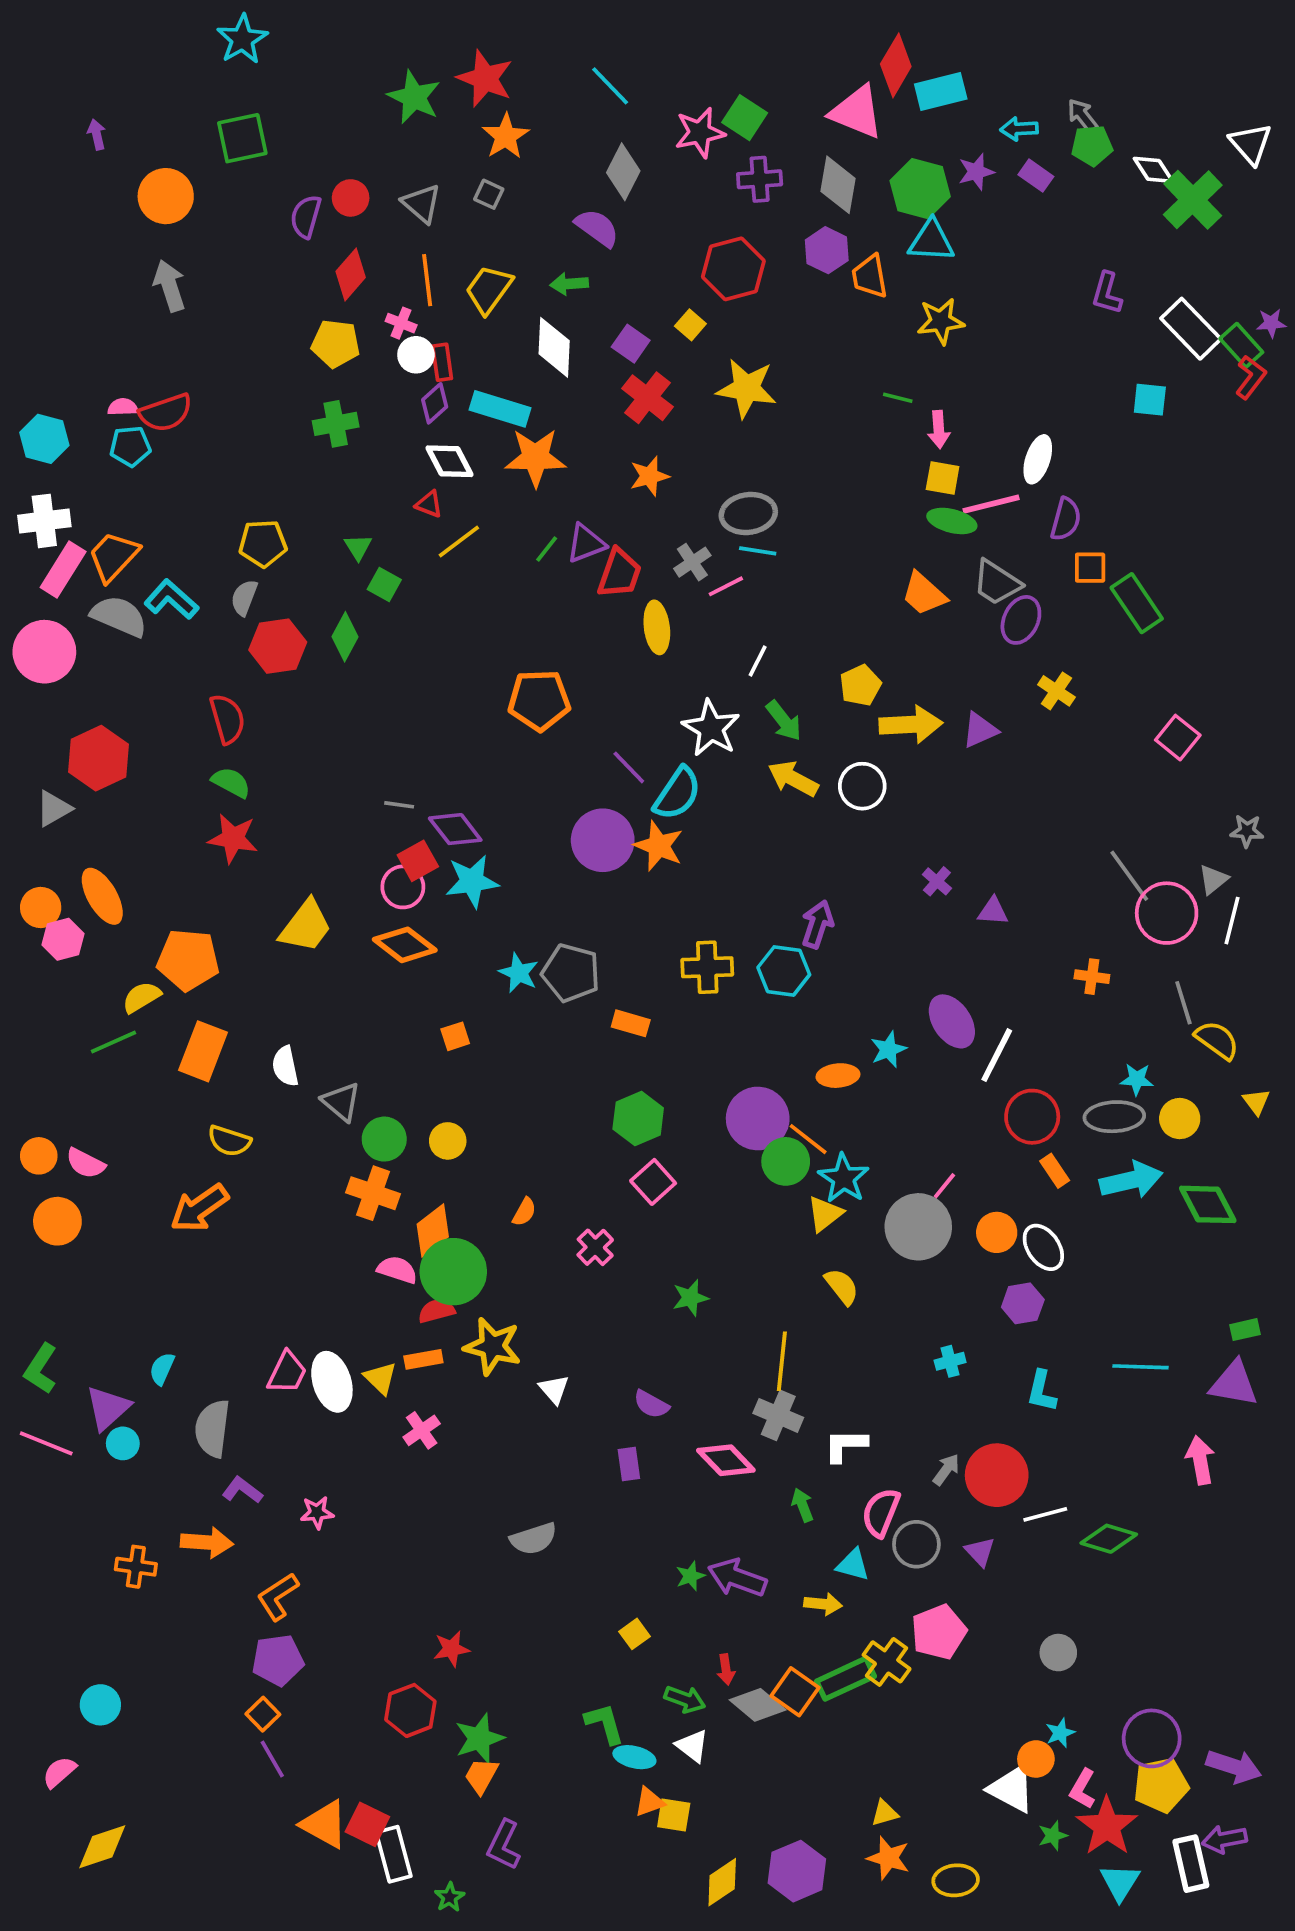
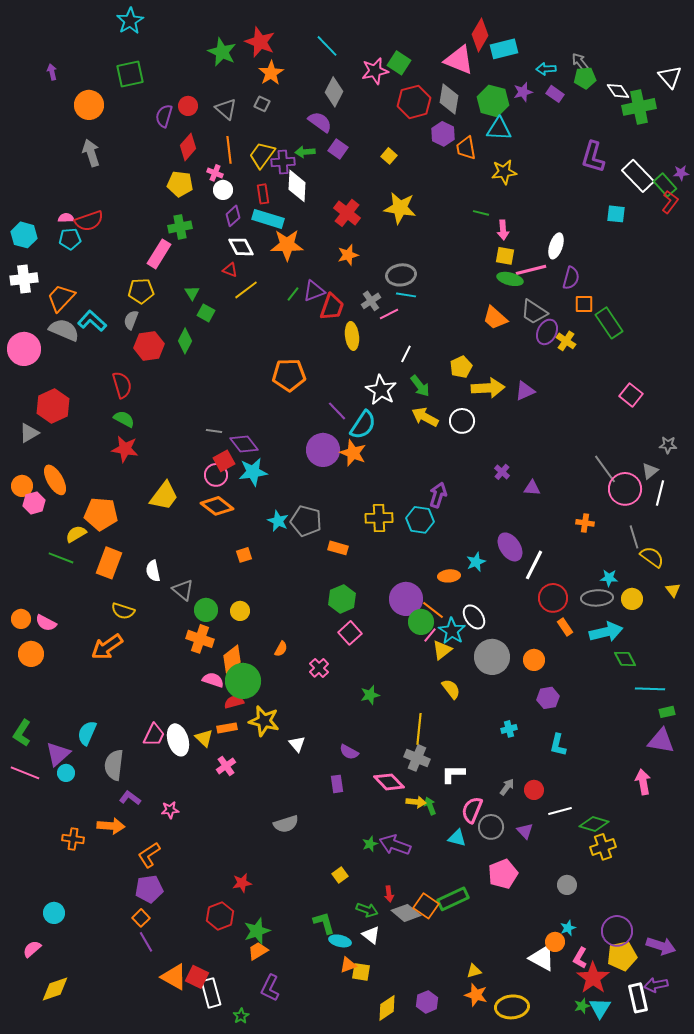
purple cross: (760, 179) -> (283, 162), moved
green cross: (1193, 200) -> (639, 107), turned 32
red hexagon: (733, 269) -> (414, 102), moved
purple L-shape: (1107, 293) -> (593, 157), size x1.4
yellow square: (690, 325) -> (389, 156), moved
purple square: (631, 344) -> (338, 149), moved
red rectangle: (442, 362) -> (263, 194), moved
pink rectangle: (63, 570) -> (159, 254), moved
yellow cross: (1056, 691) -> (566, 341), moved
green line: (113, 1042) -> (61, 558), turned 45
pink line: (944, 1186) -> (430, 635), moved
green diamond: (1208, 1204) -> (625, 659), moved, size x0.7
white ellipse: (1043, 1247) -> (474, 617), moved
cyan line: (1140, 1367) -> (650, 689), moved
cyan semicircle: (162, 1369) -> (87, 733), size x1.4
red circle: (997, 1475) -> (534, 790), size x0.6
yellow arrow: (823, 1604) -> (416, 802), moved
yellow cross: (887, 1662) -> (603, 847), moved, turned 35
orange trapezoid: (481, 1776) -> (258, 951), turned 30
green star: (1053, 1836) -> (582, 1006), moved
purple hexagon: (797, 1871) -> (427, 1002), size x0.7
yellow ellipse: (956, 1880) -> (512, 1007), size x1.4

